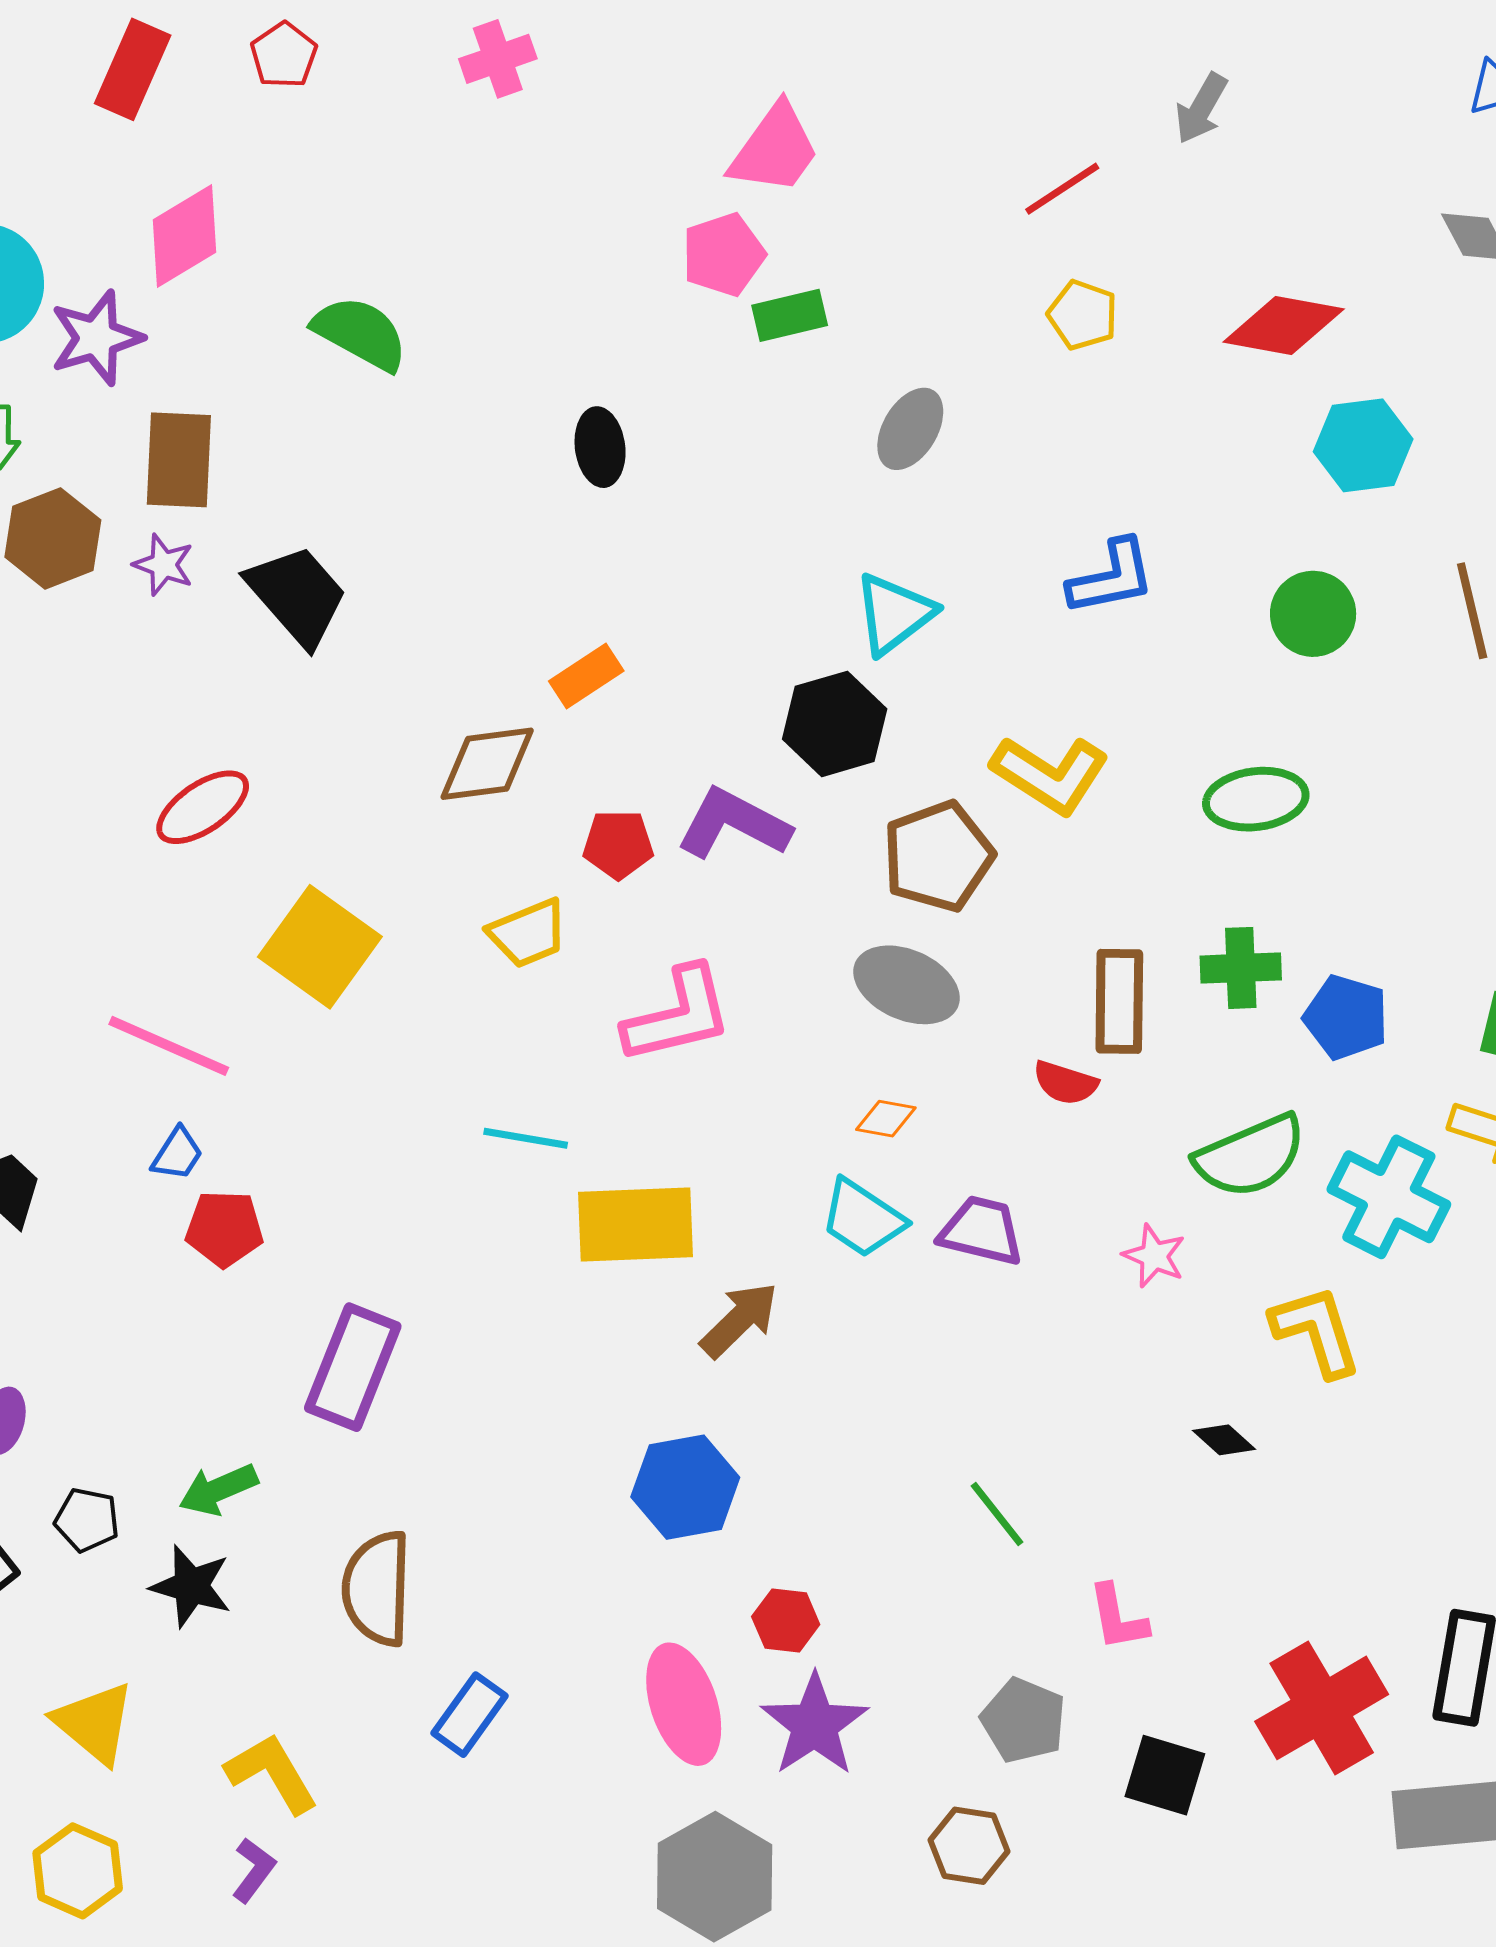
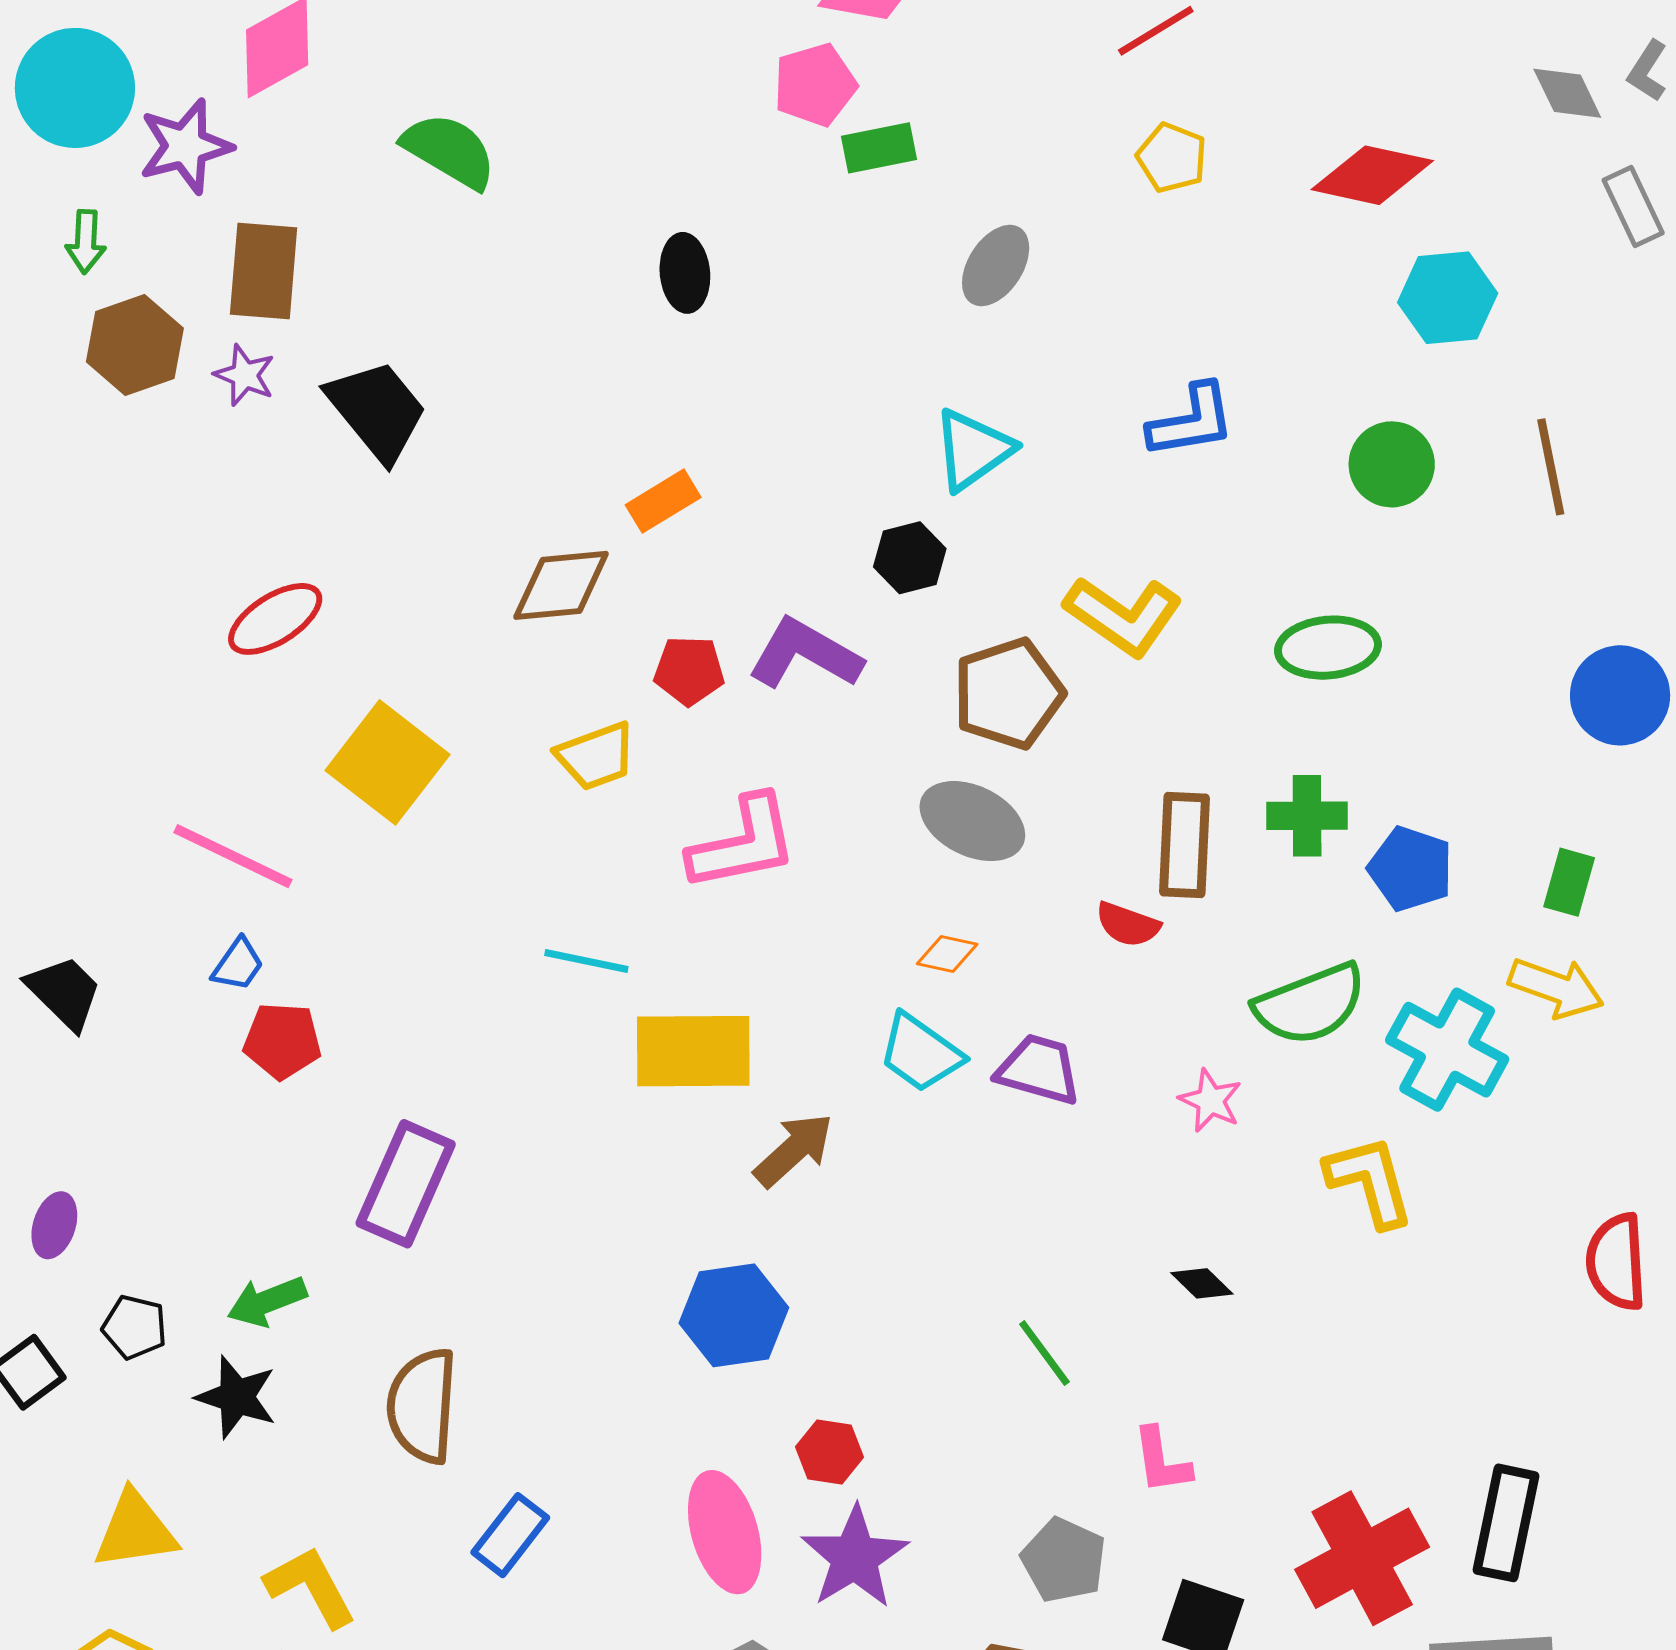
black hexagon: (835, 724) -> (910, 558), size x0.7
black diamond: (1224, 1440) -> (1202, 1283), moved
yellow triangle: (94, 1723) -> (135, 1530), turned -50

